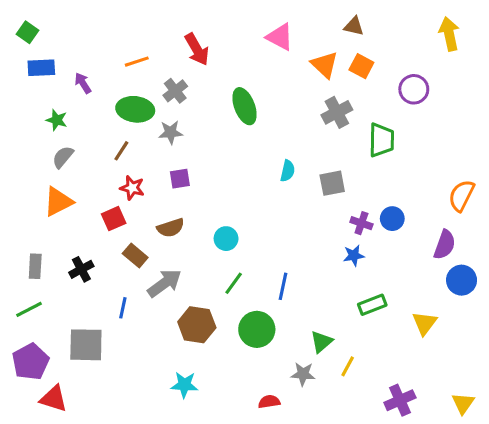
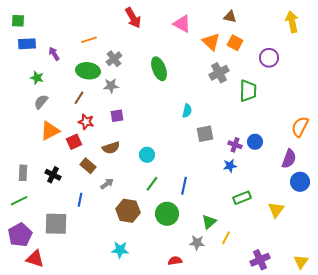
green square: (27, 32) -> (18, 21), turned -32
red arrow: (197, 49) -> (133, 18), moved
gray square: (332, 183) -> (205, 134), moved
orange triangle: (58, 202) -> (50, 131), moved
black cross: (81, 269) -> (53, 175), turned -35
gray arrow: (164, 283) -> (107, 184), size x0.6

